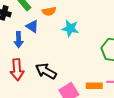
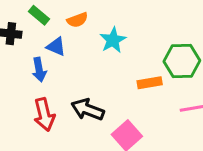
cyan star: (70, 28) -> (113, 40), turned -30
orange rectangle: (94, 86) -> (150, 83), moved

